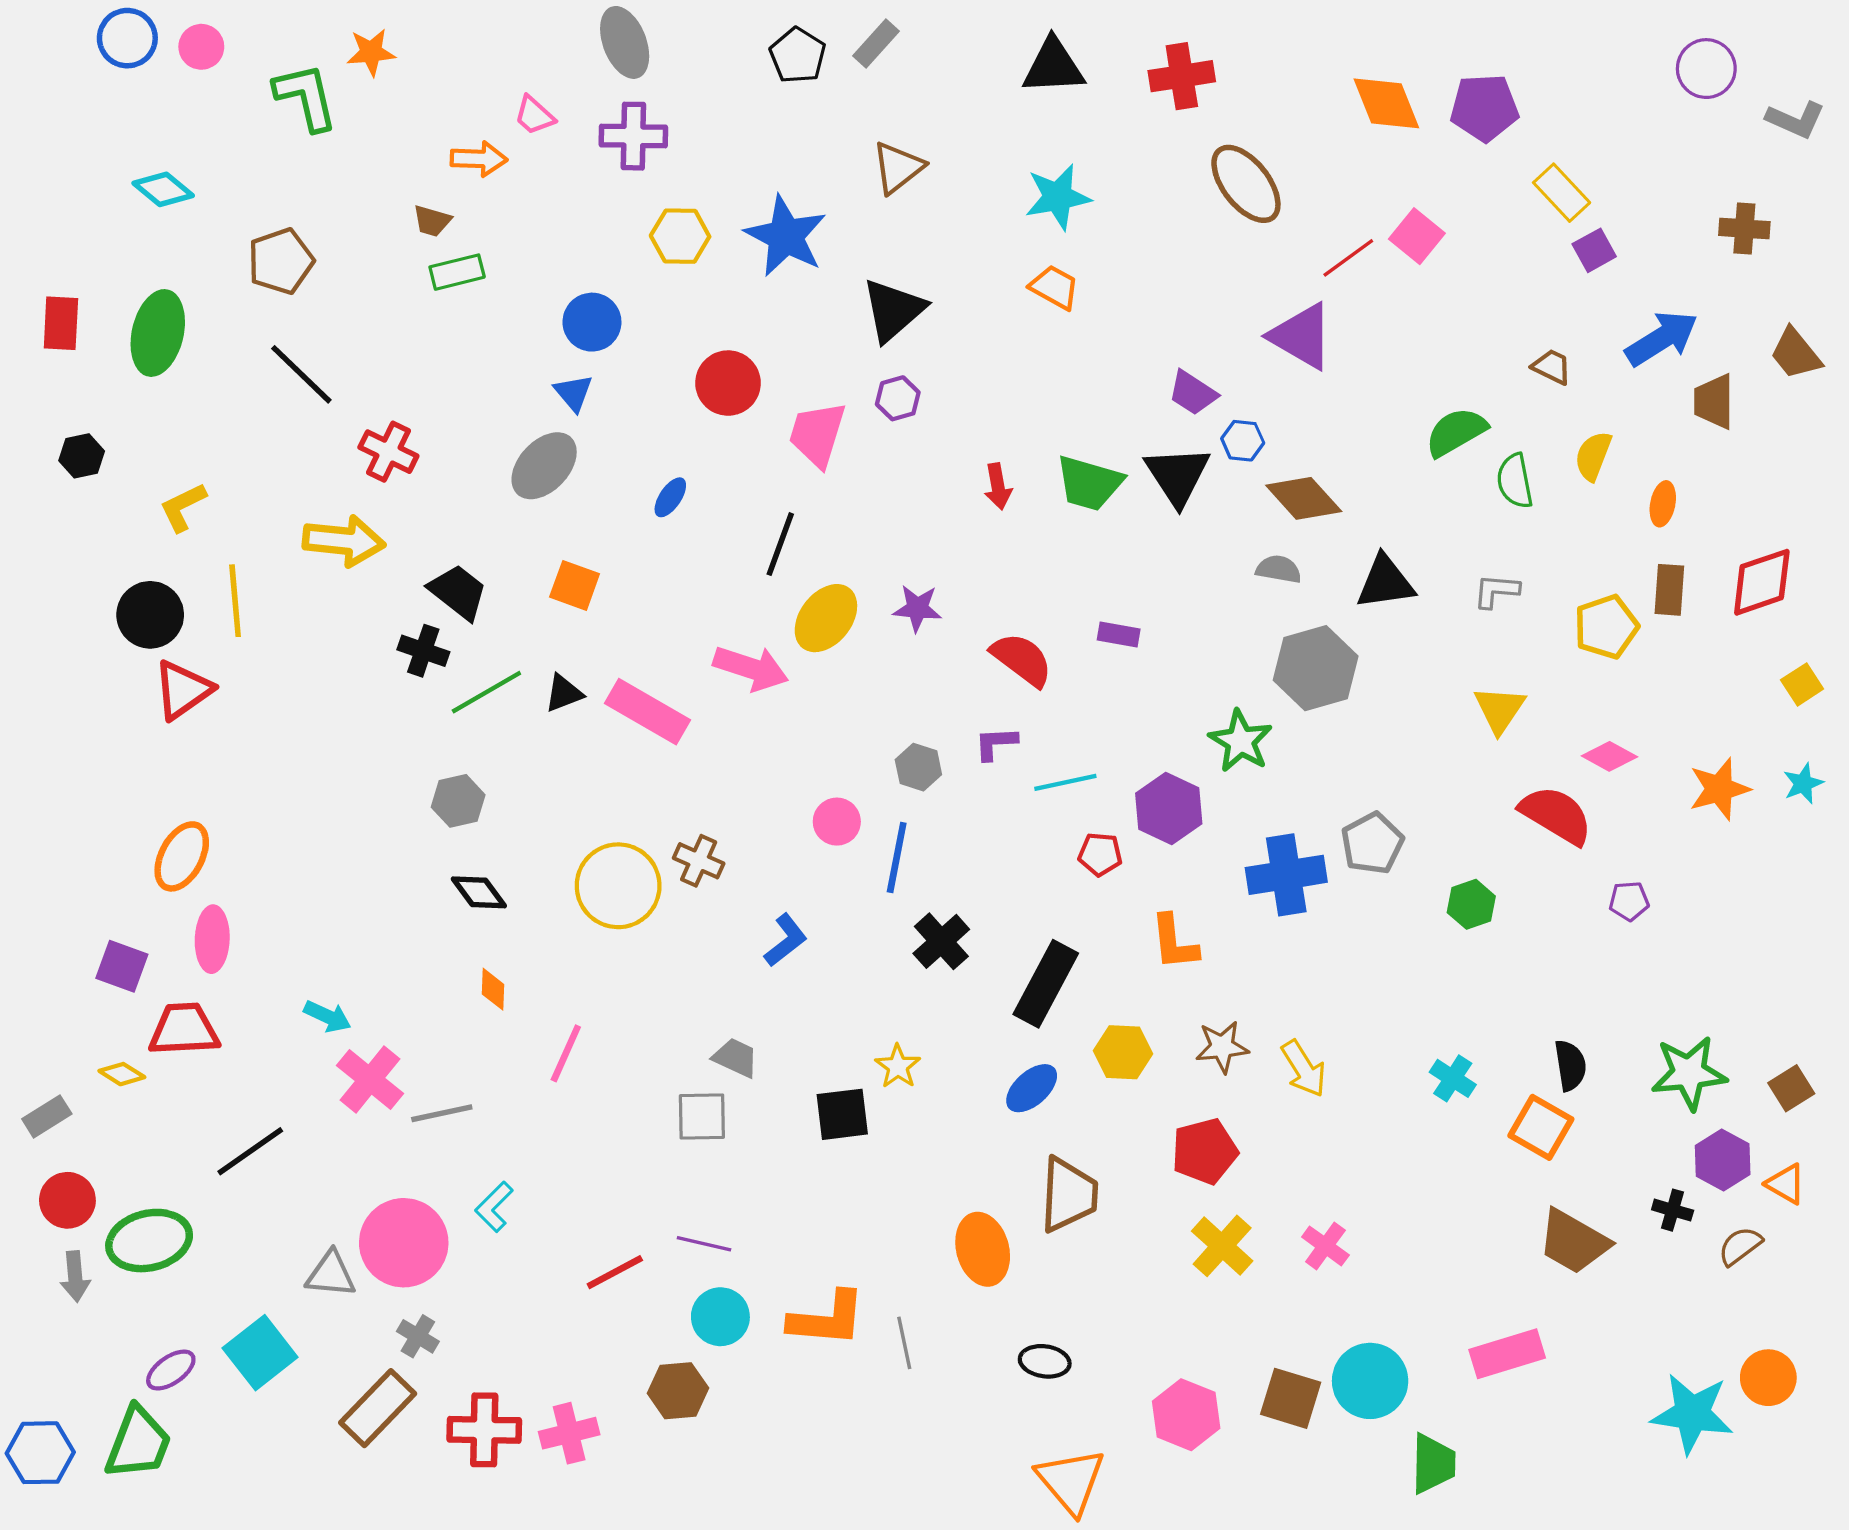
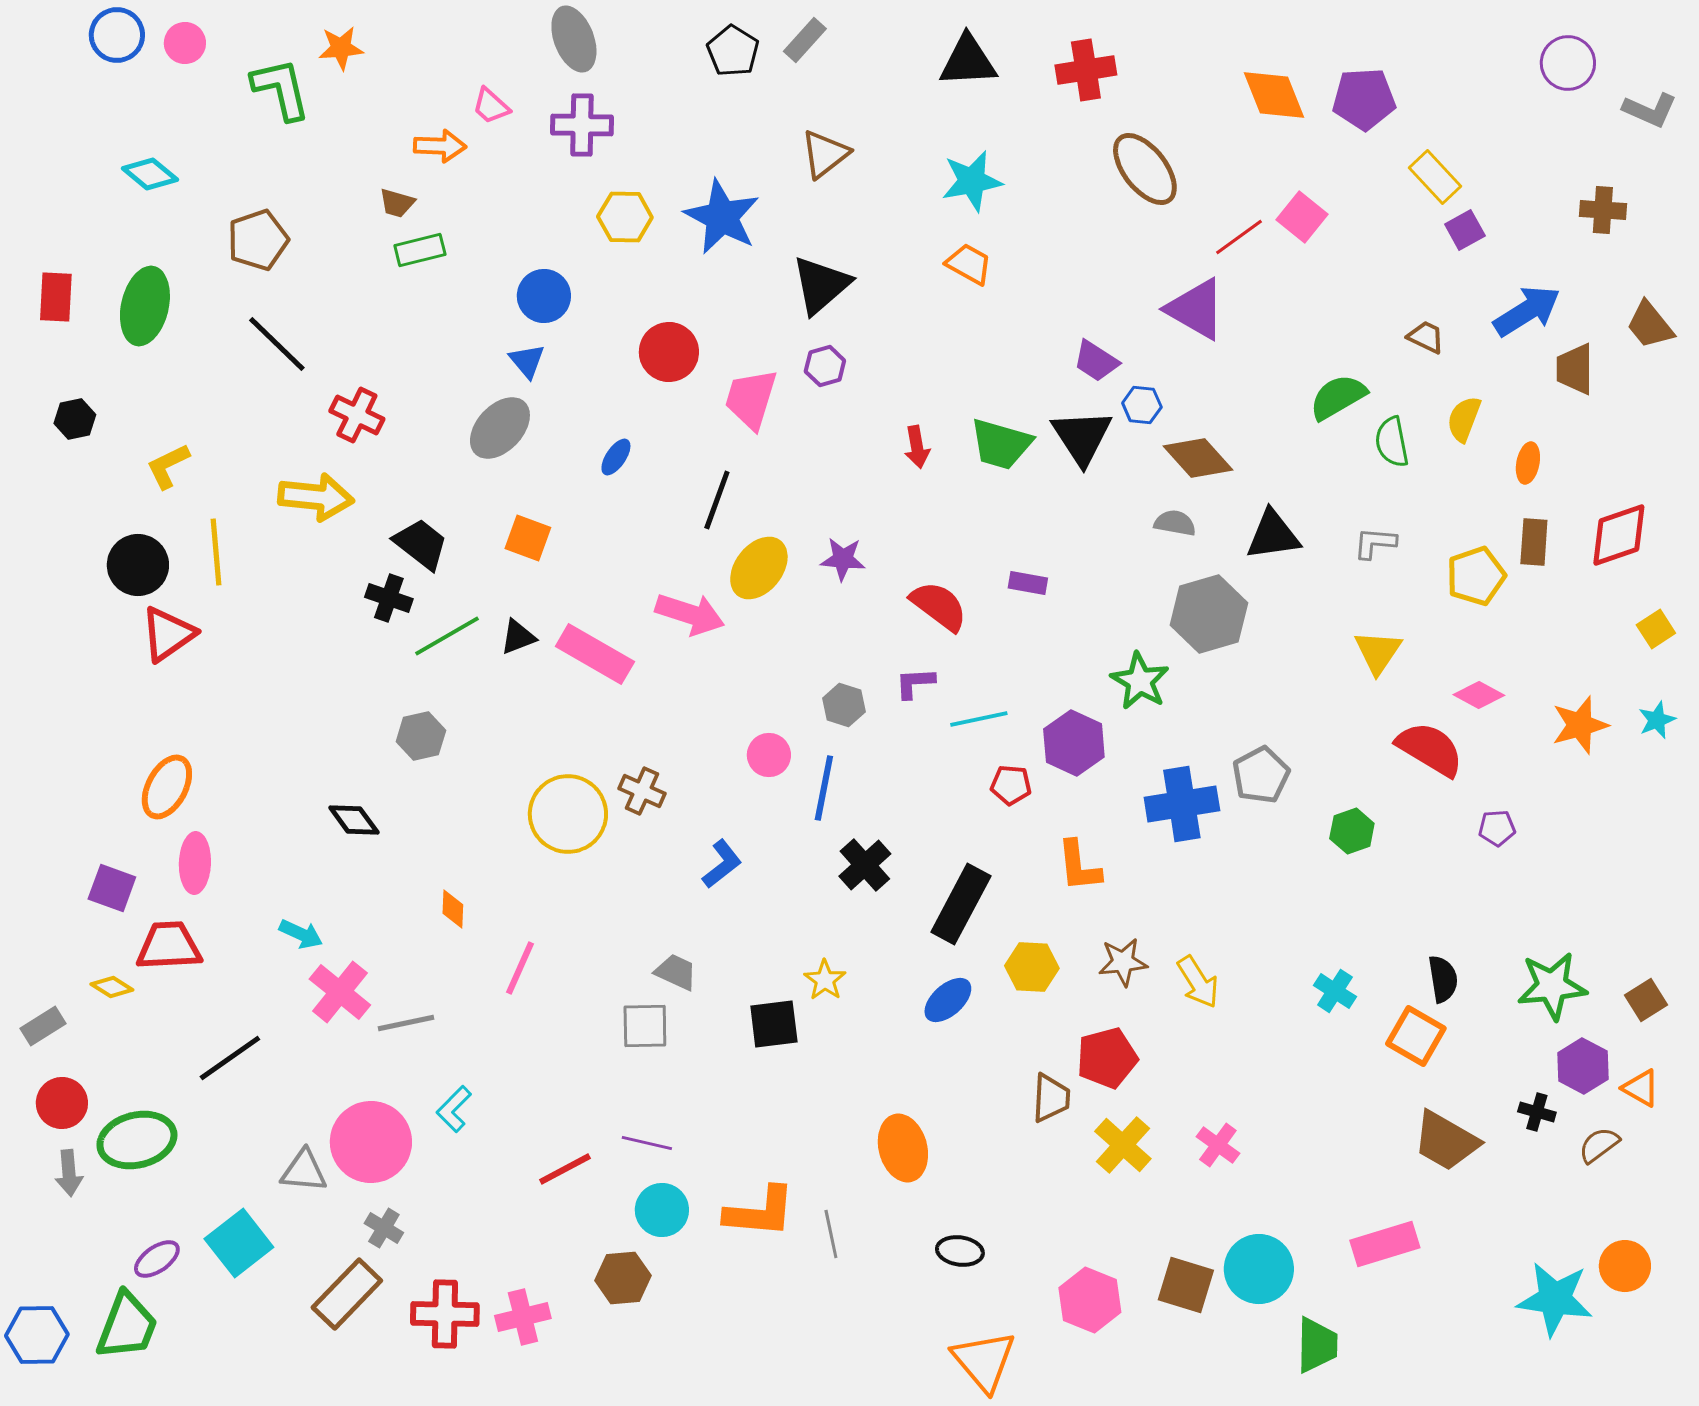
black diamond: (479, 892) -> (354, 820), moved
brown trapezoid: (1069, 1195) -> (1051, 1098), moved, size x0.7

